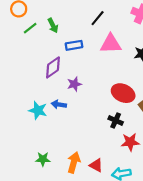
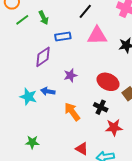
purple star: (74, 84) -> (70, 75), moved
orange arrow: (74, 163) -> (72, 112), moved, turned -54

